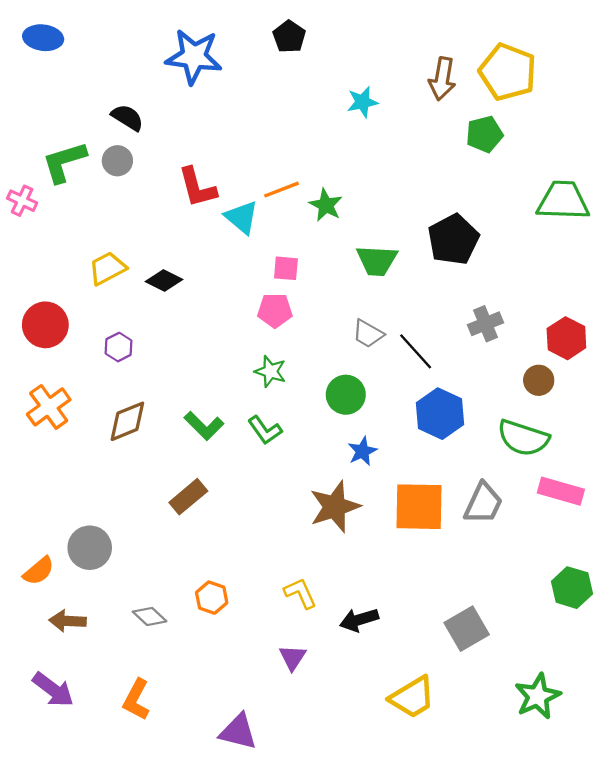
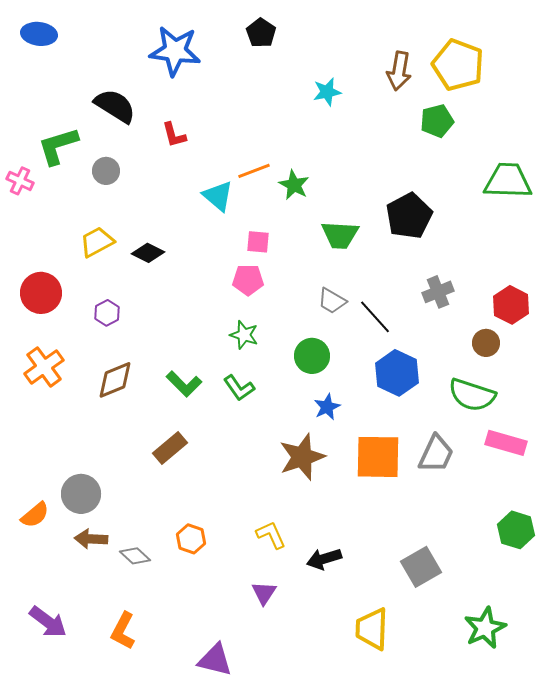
black semicircle: (127, 118) -> (115, 106), size x1.4
gray circle: (117, 161) -> (106, 171), moved
red L-shape: (197, 187) -> (174, 135), moved, size x0.7
brown arrow: (68, 621) -> (91, 539), moved
yellow trapezoid: (412, 697) -> (372, 629), turned 123

